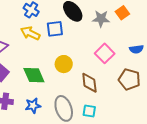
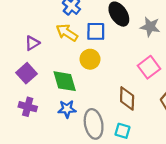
yellow circle: (64, 64) -> (90, 59), moved
blue star: (33, 106) -> (67, 109), moved

